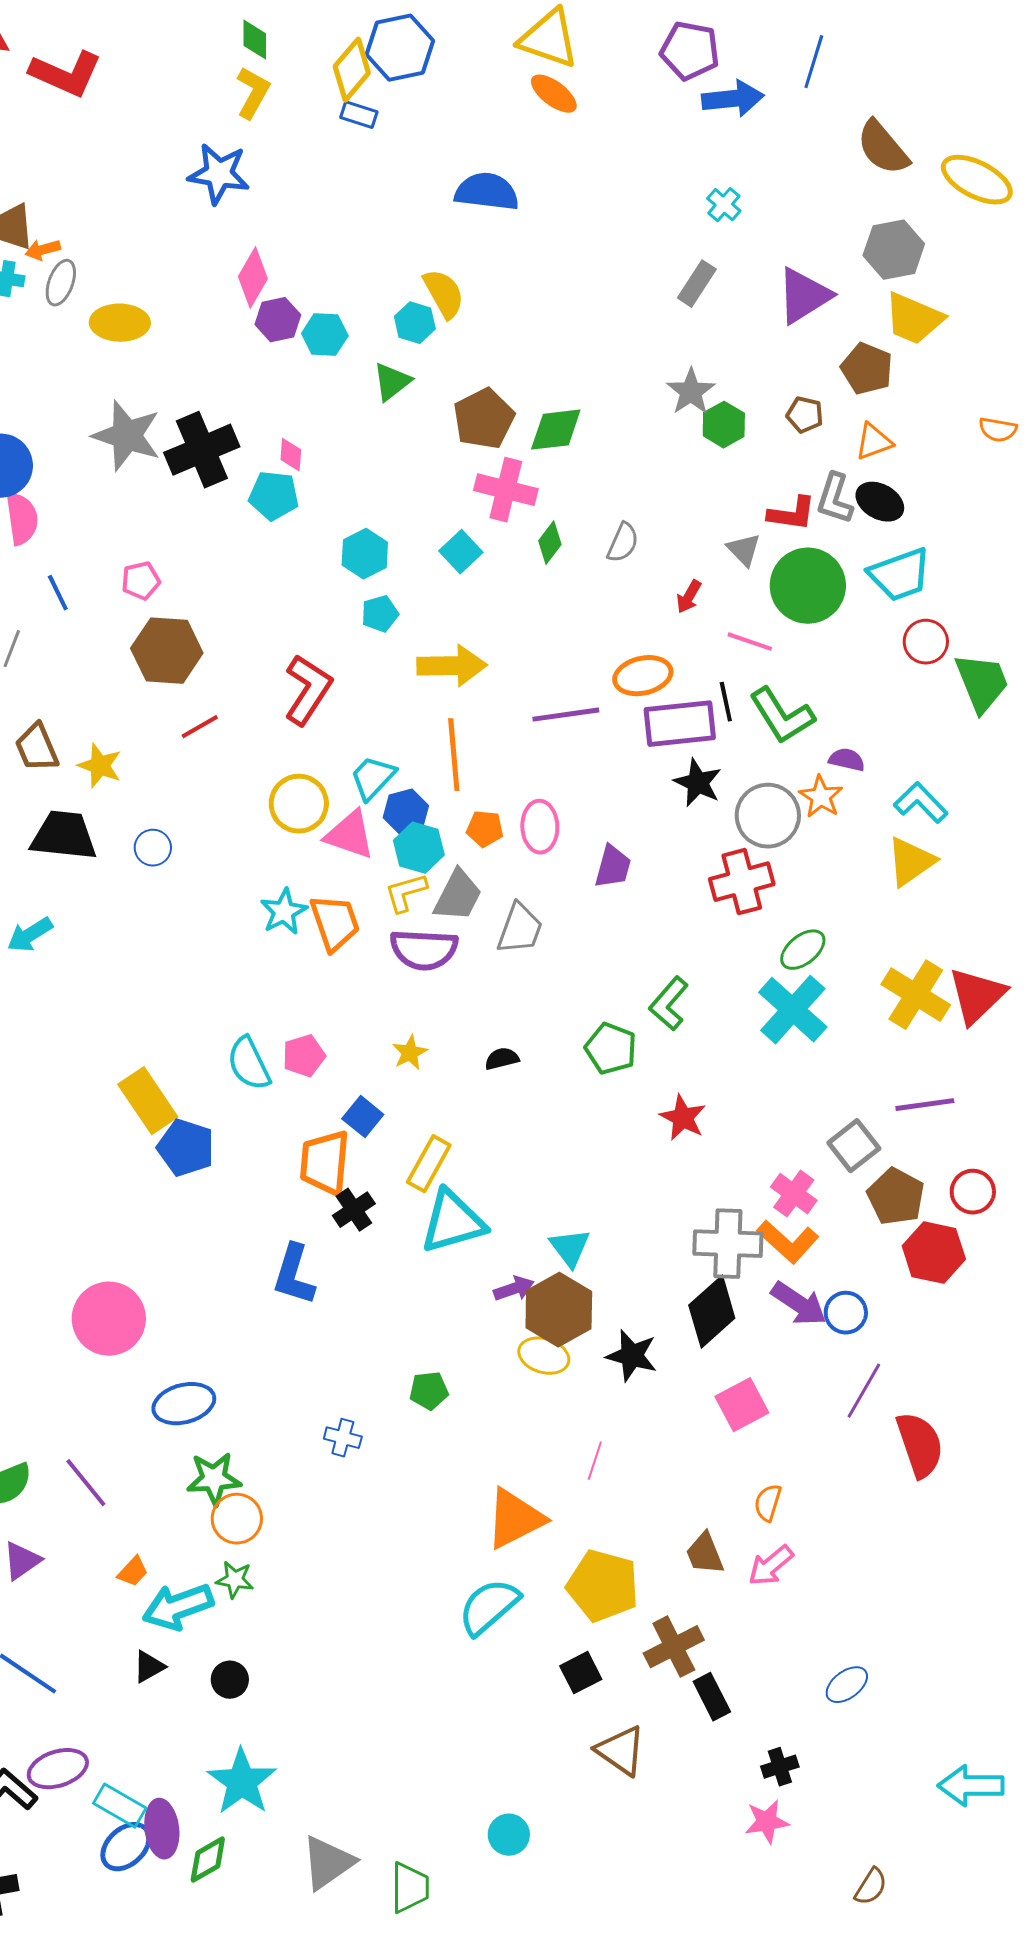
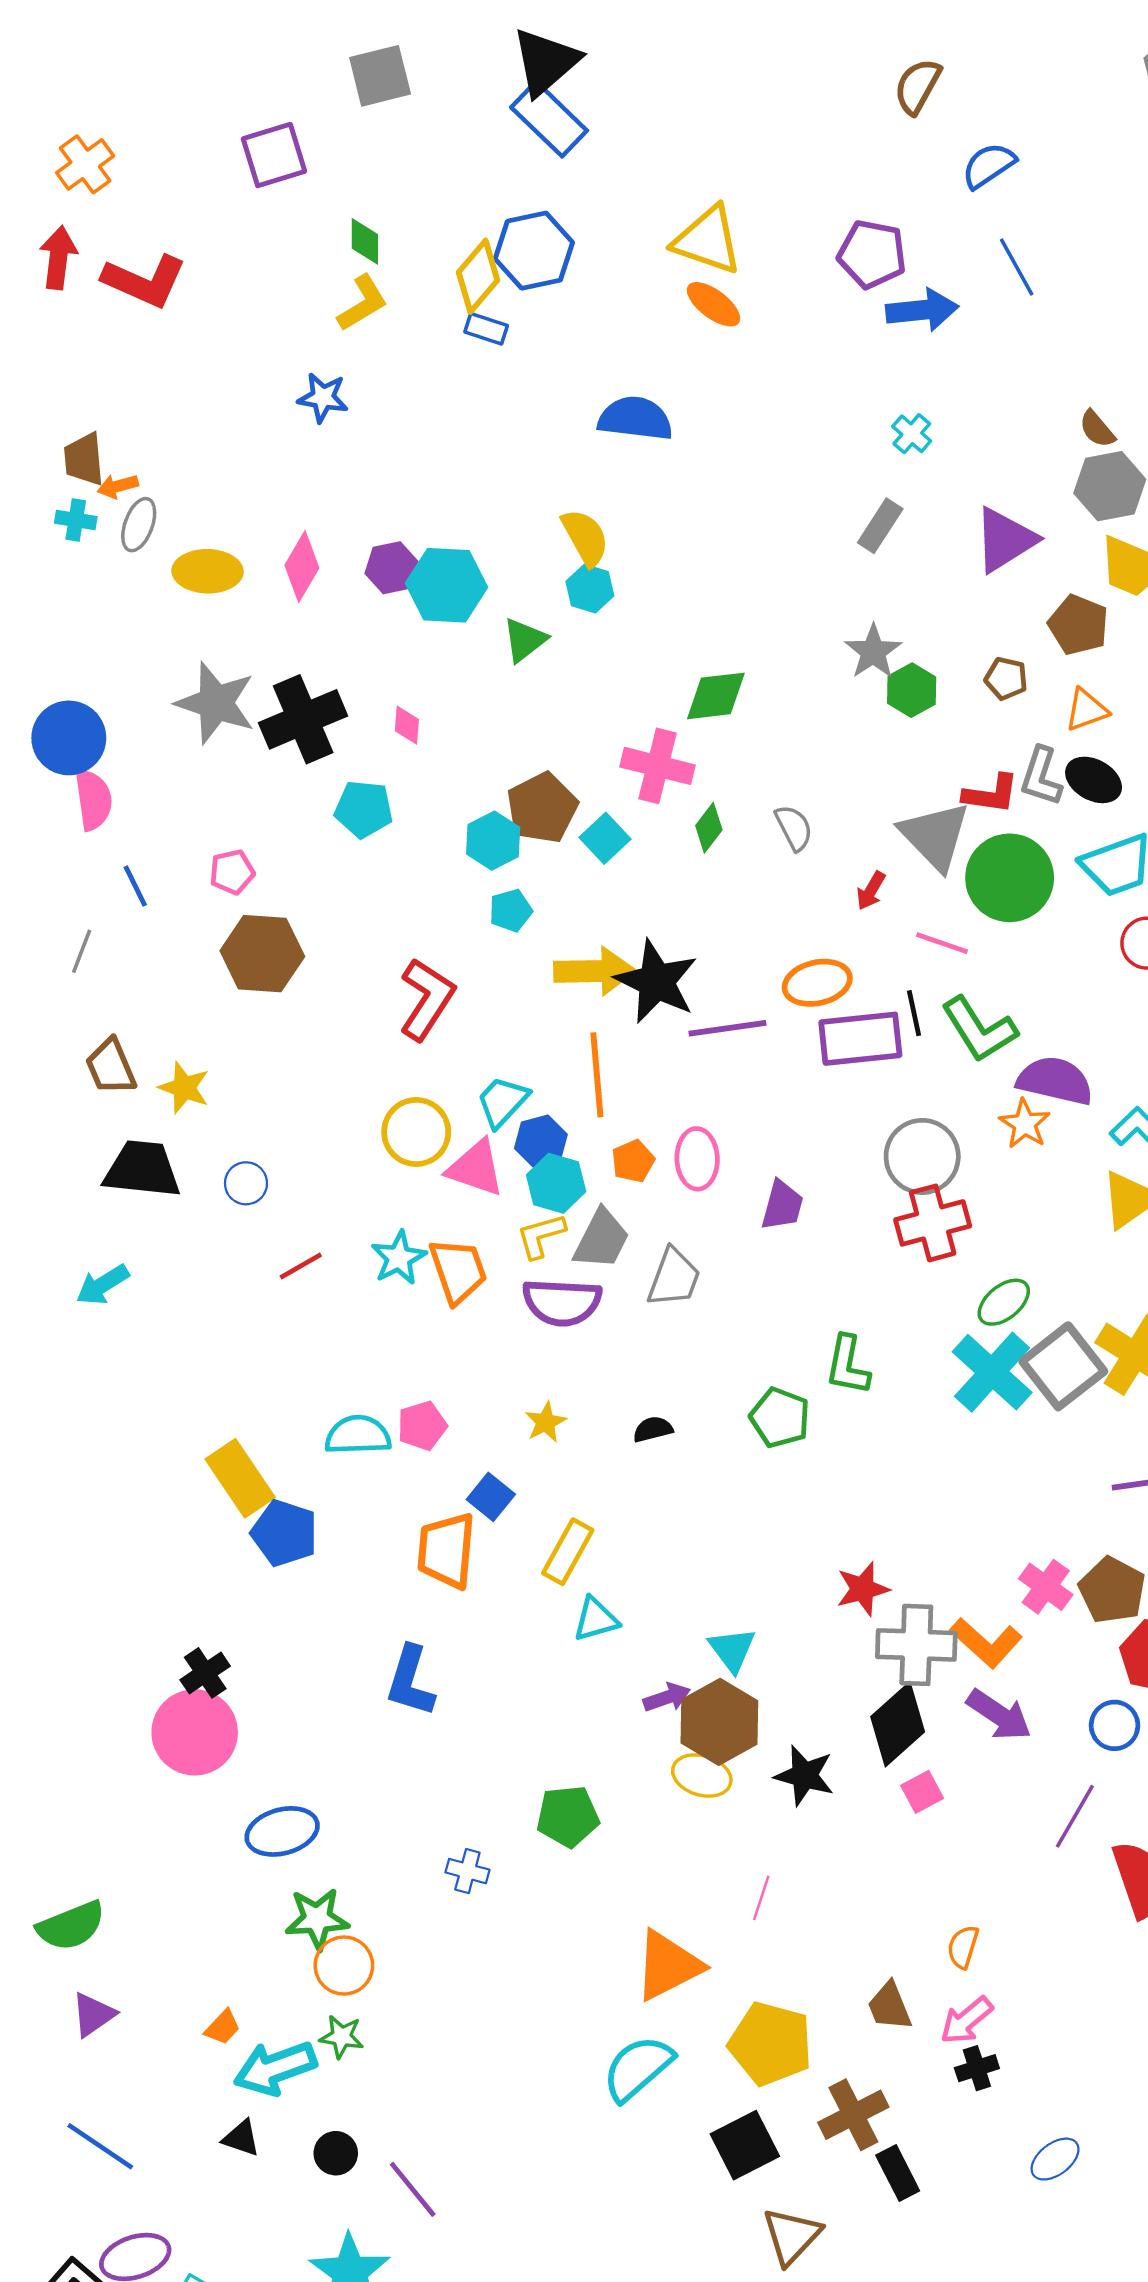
blue line: (814, 62) -> (1017, 267), turned -46
yellow L-shape: (253, 93) -> (363, 303), turned 30
brown semicircle: (883, 148) -> (1097, 429), moved, size x0.6
blue star: (219, 174) -> (323, 398), size x0.7
pink diamond: (253, 278) -> (302, 567), moved
cyan hexagon: (415, 323) -> (590, 589), moved
cyan hexagon: (325, 335) -> (446, 585), size x1.5
brown pentagon: (484, 419) -> (542, 808), moved
cyan pentagon: (274, 496) -> (364, 809), moved
gray semicircle: (623, 543) -> (794, 828), turned -51
gray triangle: (744, 550) -> (935, 836), size x1.8
red line: (200, 727) -> (301, 1266), moved
purple semicircle: (847, 760) -> (1055, 1081), size x1.8
black star: (698, 783) -> (656, 982), moved, size x1.5
gray circle: (768, 816) -> (922, 1156), moved
orange pentagon: (485, 829) -> (633, 1161), turned -30
green L-shape: (669, 1004) -> (848, 1365), turned -30
cyan semicircle: (249, 1064) -> (358, 1435), turned 114
red star: (683, 1118) -> (863, 1589), moved, turned 30
gray square: (854, 1146) -> (1063, 1366), moved, size x1.4
pink cross: (794, 1194) -> (1046, 1587), moved
black cross: (354, 1210) -> (205, 1673), moved
cyan triangle: (453, 1222) -> (596, 1619), size x0.6
blue circle: (846, 1313) -> (1114, 1725), moved
green pentagon: (429, 1391) -> (568, 1816), size x1.4
pink square: (742, 1405) -> (922, 1792), moved, size x0.7
purple line: (86, 1483) -> (413, 2189), moved
black triangle: (149, 1667) -> (241, 2138), turned 48
black square: (581, 1673) -> (745, 2145), size x1.4
brown triangle: (621, 1751) -> (792, 2236), turned 38
black cross: (780, 1767) -> (977, 2068), moved

